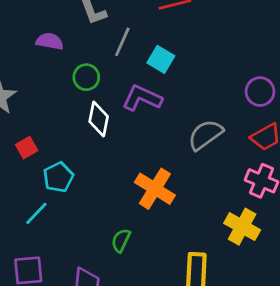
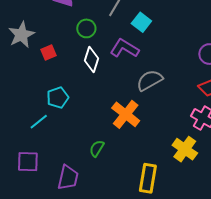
gray semicircle: (205, 135) -> (150, 80), moved
red square: (27, 148) -> (48, 53), moved

